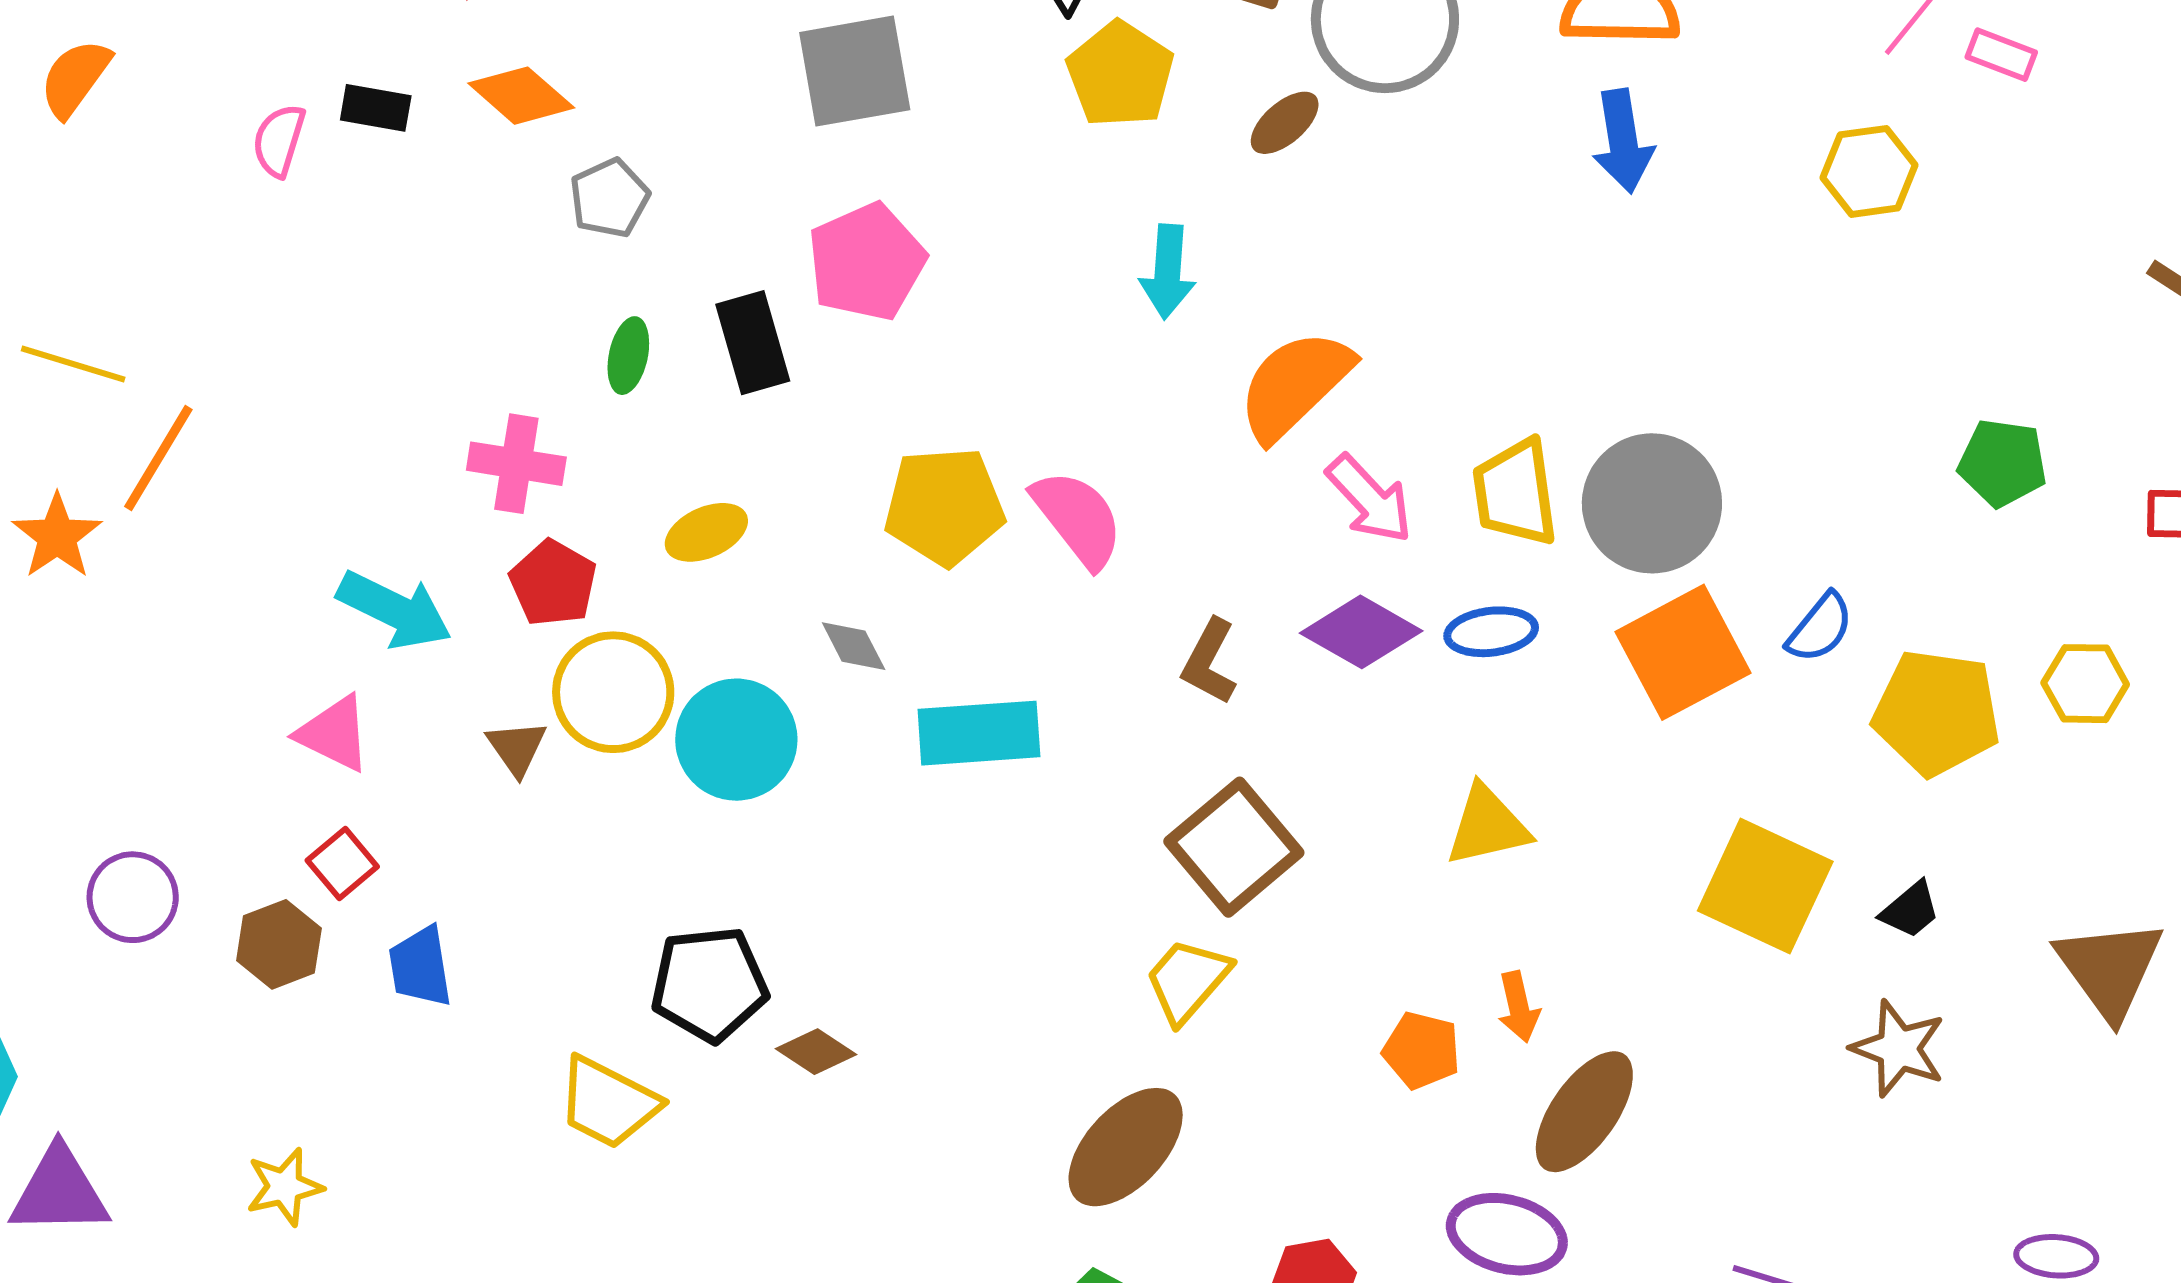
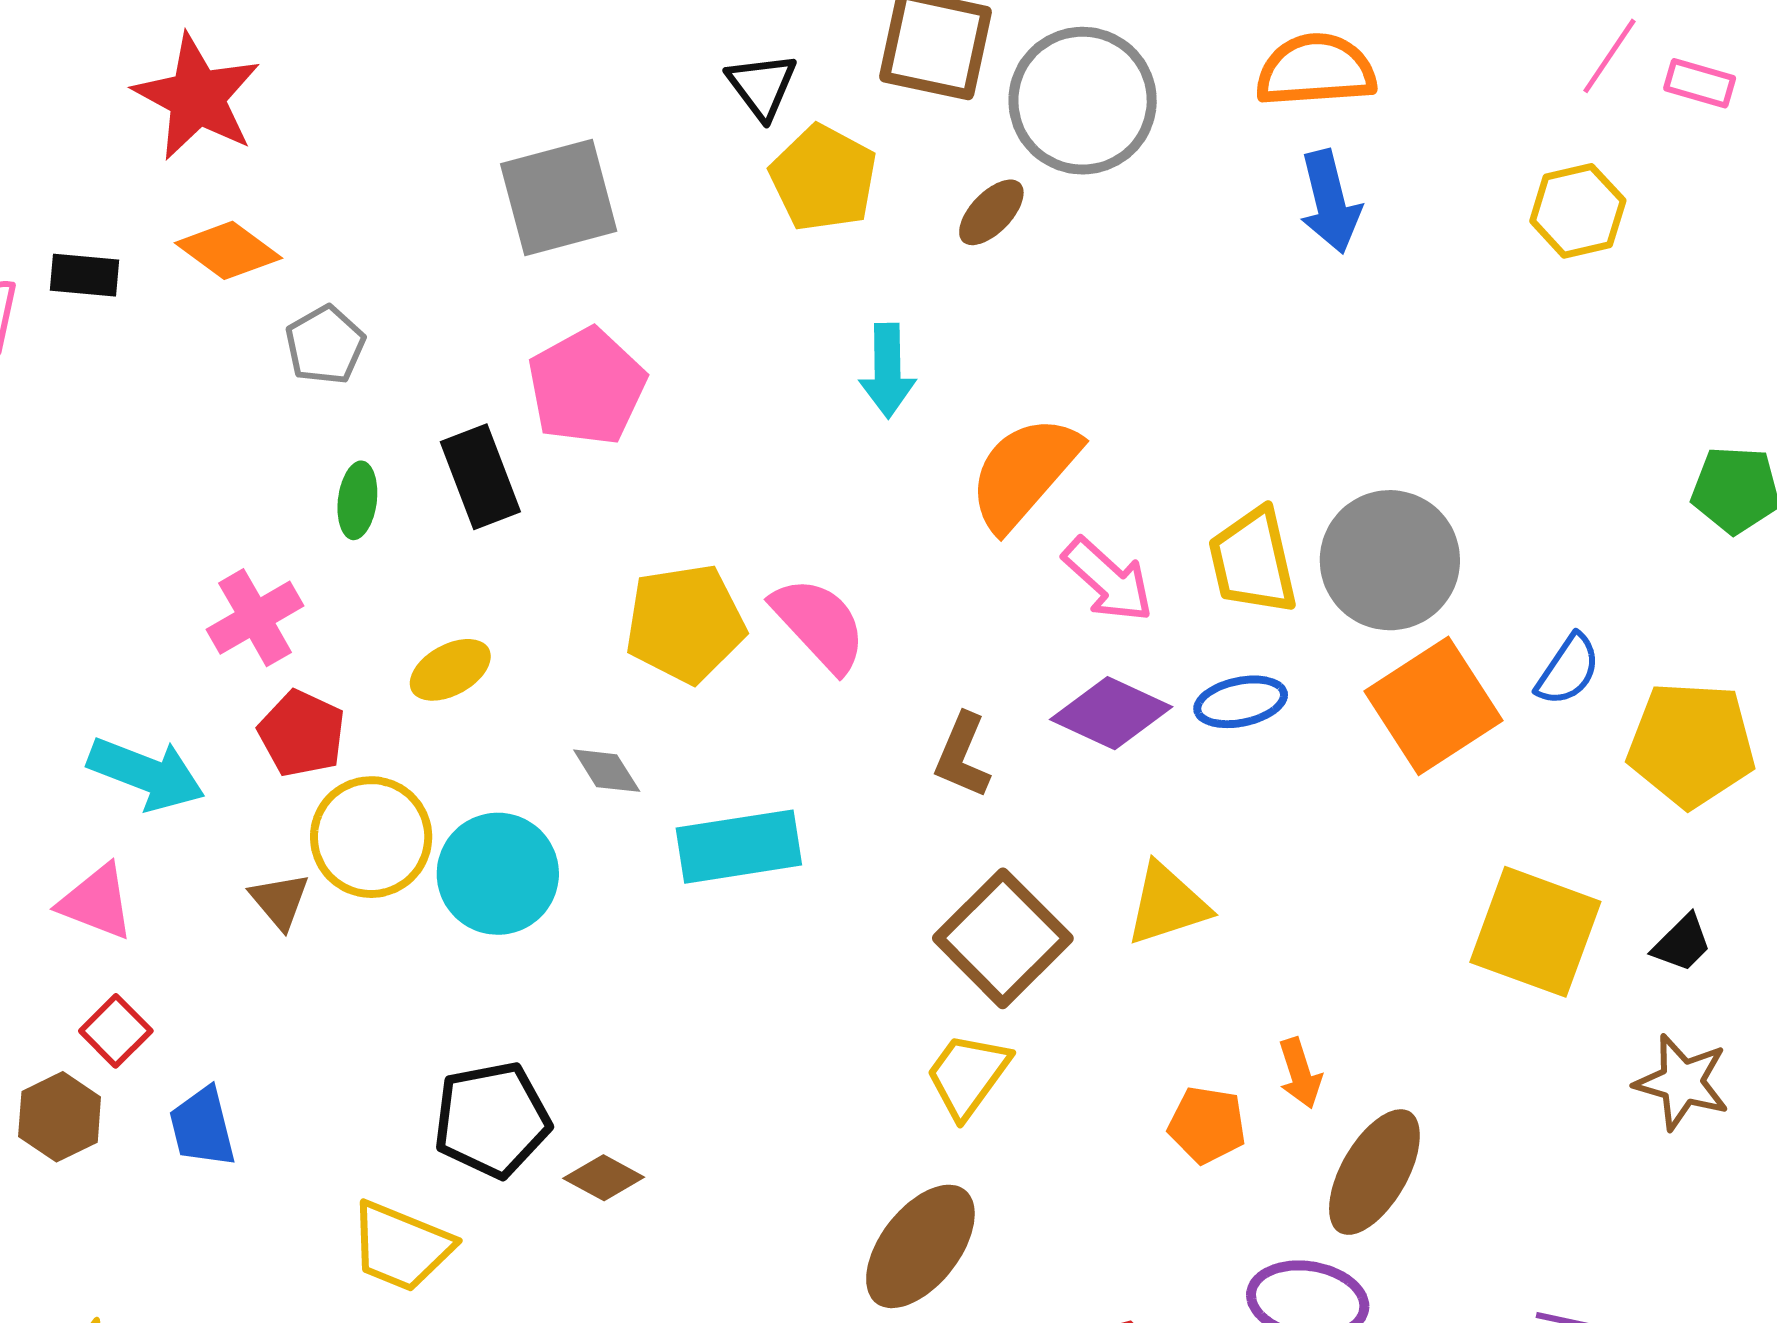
pink cross: (516, 464) -> (255, 618), turned -34
yellow triangle: (1487, 826) -> (1167, 904), moved

